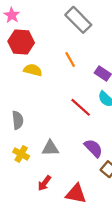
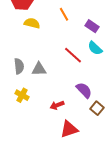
gray triangle: (50, 148) -> (39, 69), moved
red arrow: (44, 183) -> (57, 105), moved, turned 32
red triangle: (76, 194) -> (69, 129), turned -30

